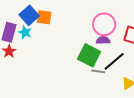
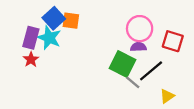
cyan star: (25, 32) -> (49, 38), size x1.5
gray line: (98, 71) -> (133, 82), turned 32

